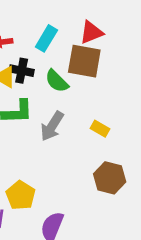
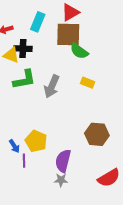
green semicircle: (57, 81) -> (79, 51), moved
brown hexagon: (110, 178) -> (97, 134), moved

